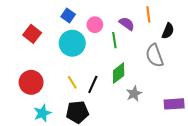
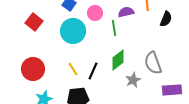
purple semicircle: (127, 24) -> (126, 12), turned -49
gray semicircle: (155, 56) -> (153, 63), moved

